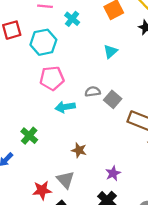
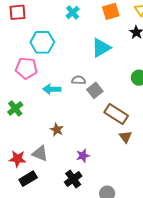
cyan hexagon: (43, 42) -> (42, 42), moved
cyan triangle: (111, 51) -> (101, 48), size x1.5
pink pentagon: (52, 78) -> (26, 68), moved
gray triangle: (66, 180) -> (40, 153), turned -36

